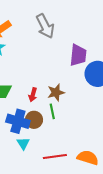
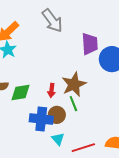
brown star: (56, 92) -> (74, 84), size x1.4
cyan triangle: (23, 143) -> (58, 139), moved

